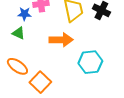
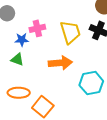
orange ellipse: (17, 66) -> (19, 93), turned -30

